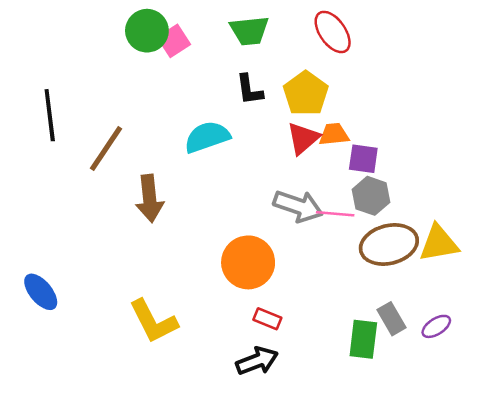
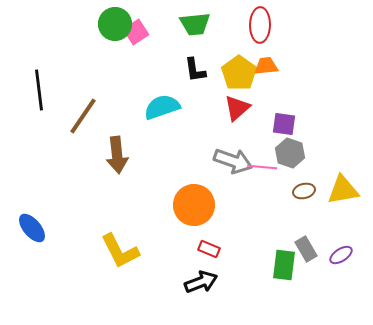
red ellipse: (333, 32) -> (260, 25), turned 36
orange trapezoid: (334, 134) -> (266, 66), moved
brown ellipse: (389, 244) -> (304, 191), size x0.5

